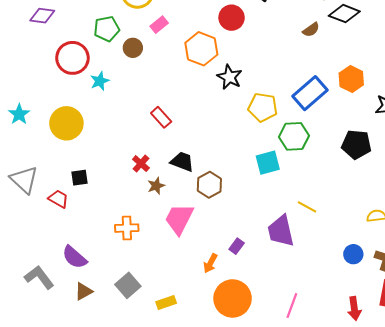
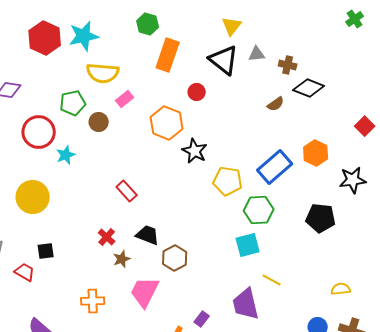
red circle: (232, 18) -> (197, 92), size x0.7
cyan square: (268, 163) -> (248, 245), moved

